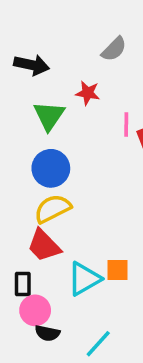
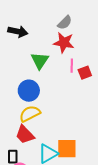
red star: (88, 93) -> (64, 43), moved, size x1.5
green triangle: (49, 116) -> (40, 61), moved
orange square: (117, 270) -> (67, 149), size x1.5

